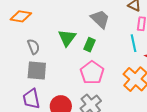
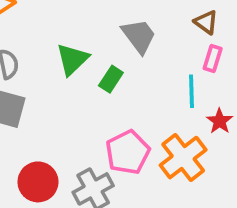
pink pentagon: (92, 73) -> (128, 152), moved

